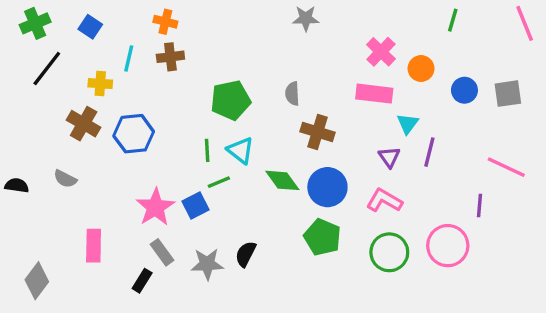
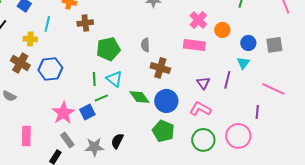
brown cross: (170, 57) -> (85, 23), moved
cyan triangle: (408, 124) -> (243, 63), moved

